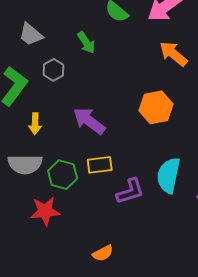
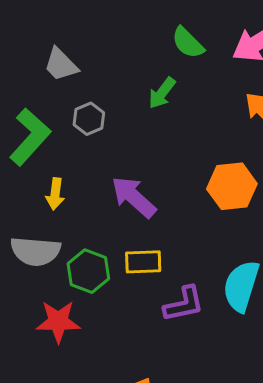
green arrow: (86, 43) -> (162, 93), moved, turned 65

